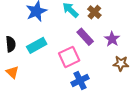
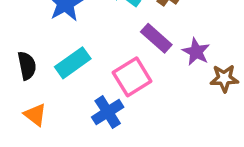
purple star: (112, 39) -> (196, 52), moved
blue cross: (80, 81) -> (108, 112), moved

